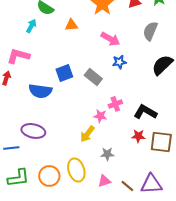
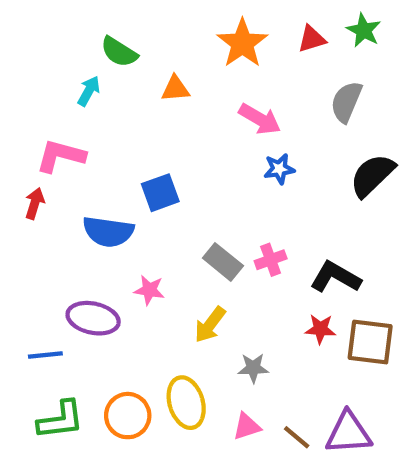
gray rectangle: (93, 77) -> (223, 262), moved
pink star: (100, 116) -> (149, 290), moved

